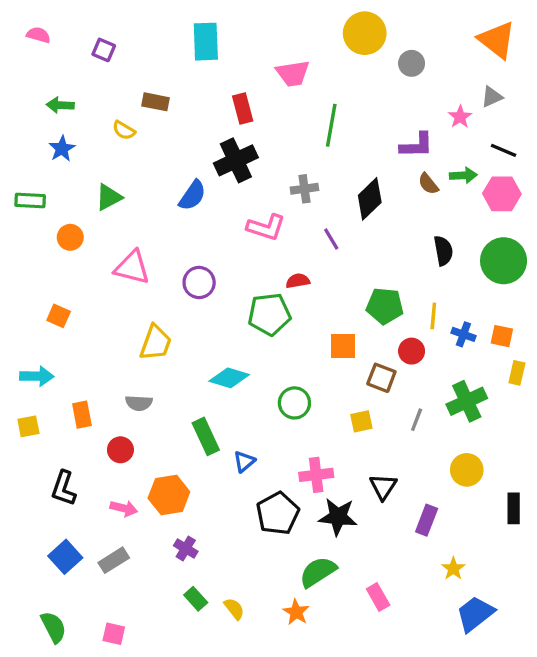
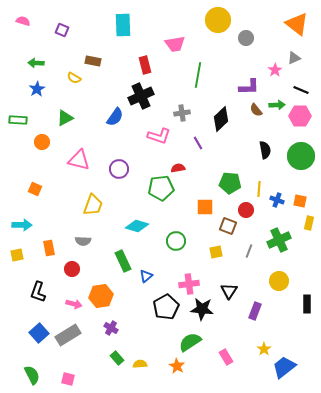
gray rectangle: (114, 560) -> (68, 335), size x1.4
yellow star: (453, 569) -> (264, 349), moved
yellow semicircle: (234, 609) -> (140, 364), turned -56

